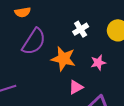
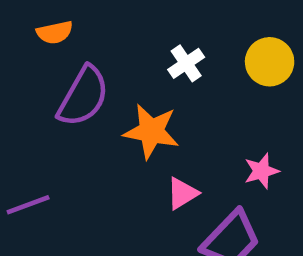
pink star: (98, 63) -> (261, 171), moved

